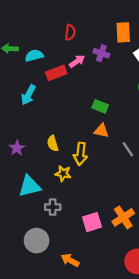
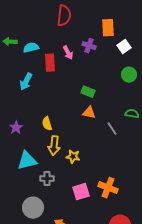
red semicircle: (70, 32) -> (64, 16), moved, size x1.5
pink arrow: (77, 61) -> (68, 53), turned 96
red rectangle: (56, 73) -> (50, 63), turned -72
yellow arrow: (80, 154) -> (54, 146), moved
yellow star: (63, 173) -> (73, 157), moved
orange cross: (123, 217) -> (108, 188), turned -36

